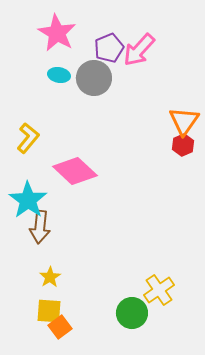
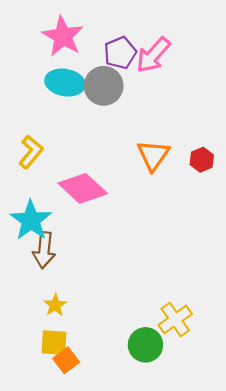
cyan ellipse: (59, 75) -> (65, 83), size x1.6
orange triangle: (184, 121) -> (153, 155), moved

